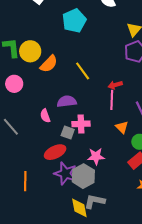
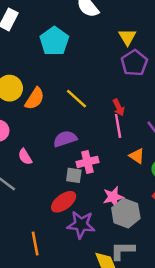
red arrow: (115, 85) -> (119, 107), turned -88
pink semicircle: (45, 116) -> (25, 157), moved
gray hexagon: (83, 176) -> (126, 213), moved

